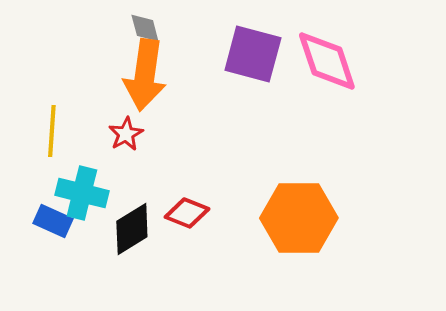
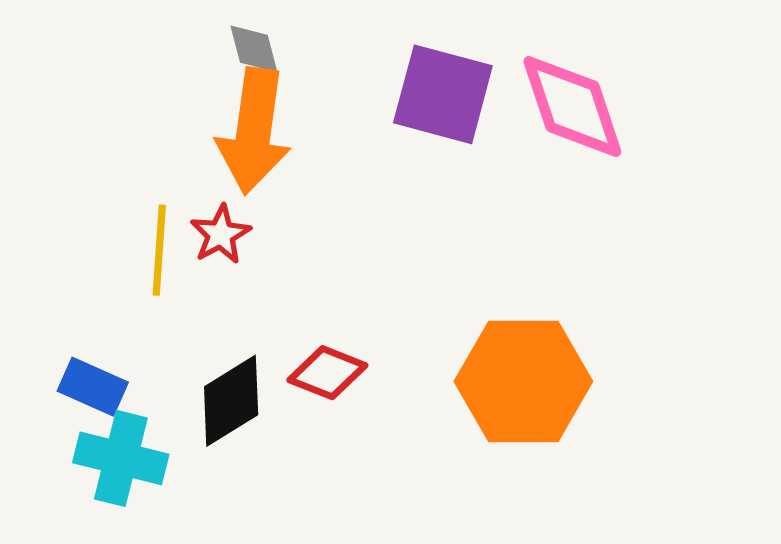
yellow line: (52, 131) -> (159, 250), moved
cyan cross: (82, 193) -> (121, 458), moved

